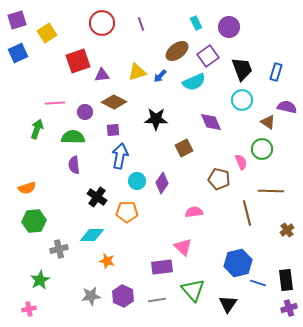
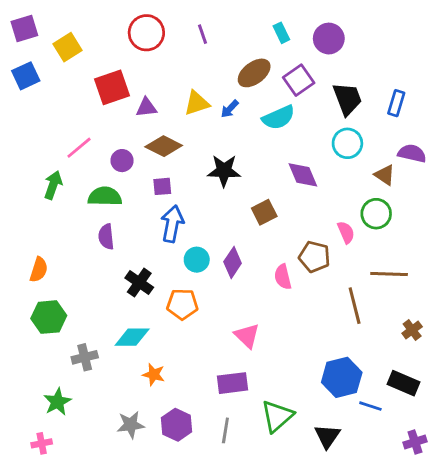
pink line: (55, 103) -> (79, 148), turned -36
orange semicircle: (27, 188) -> (39, 270), turned -54
pink semicircle: (194, 212) -> (283, 277), moved, turned -96
pink triangle: (183, 247) -> (247, 336), moved
black rectangle: (286, 280) -> (403, 383), moved, turned -60
green triangle: (193, 290) -> (277, 416), turned 30
gray line: (157, 300) -> (225, 430), turned -72

